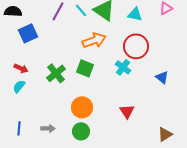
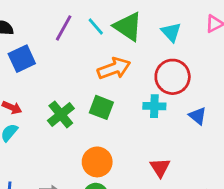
cyan triangle: (135, 14) -> (171, 32), turned 35
cyan cross: (123, 67) -> (154, 106), turned -35
blue triangle: (162, 77) -> (198, 116), moved

